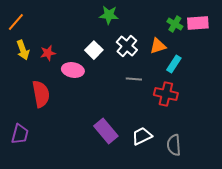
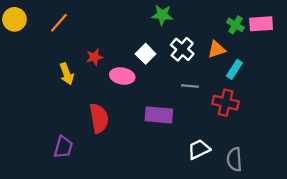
yellow arrow: (23, 50) -> (67, 74), moved
red semicircle: (41, 94) -> (99, 118), moved
purple rectangle: (106, 131) -> (159, 115), moved, turned -45

